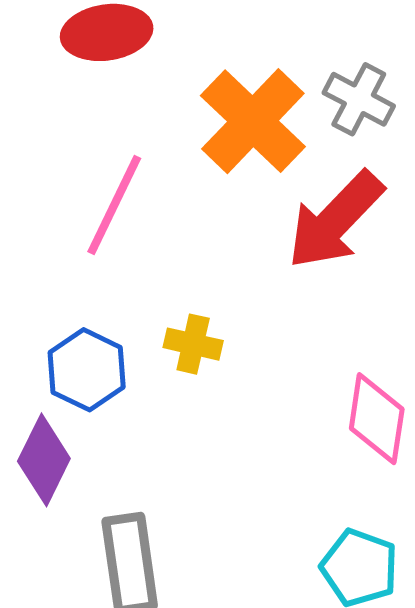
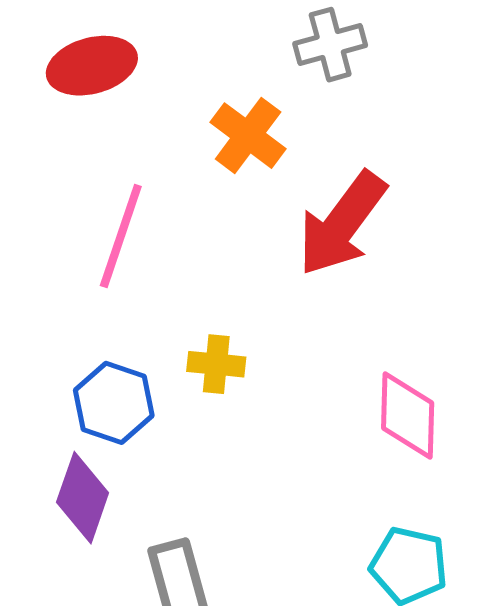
gray cross: (359, 99) -> (330, 45), moved, turned -36
orange cross: (253, 121) -> (248, 136), size x0.7

